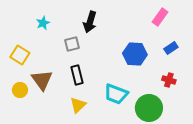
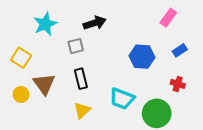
black arrow: (90, 22) -> (95, 23), turned -125
cyan star: (43, 23) -> (45, 24), size x1.6

